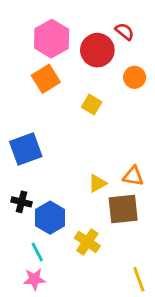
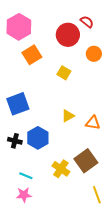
pink hexagon: (52, 39) -> (19, 27), moved
yellow triangle: (97, 183) -> (68, 116), moved
brown square: (123, 209) -> (86, 161), moved, turned -30
blue hexagon: (50, 218) -> (38, 138), moved
cyan line: (37, 252) -> (26, 176), turned -40

